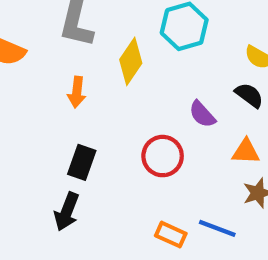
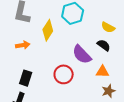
orange arrow: (77, 92) -> (23, 45), turned -104
purple semicircle: (202, 114) -> (82, 55), size x1.5

